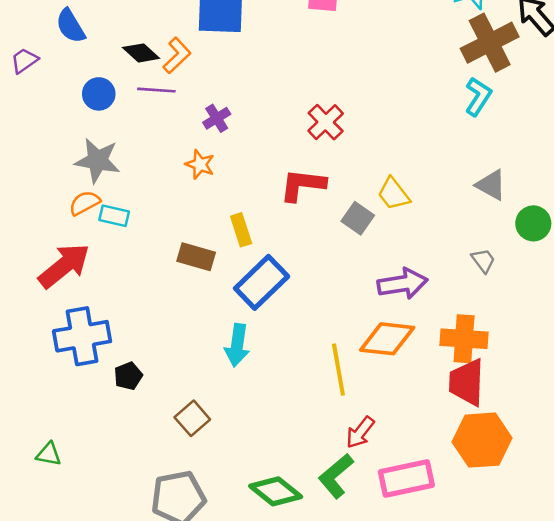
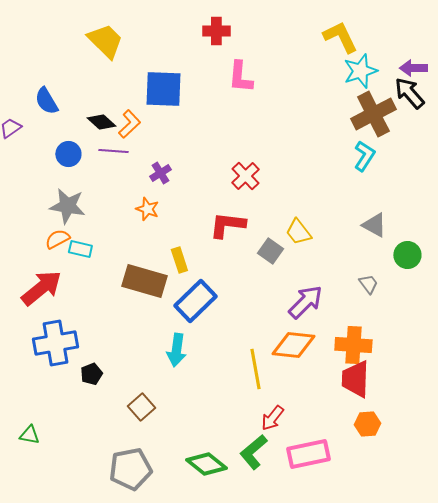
brown rectangle: (196, 257) -> (144, 281), size x1.5
purple arrow: (403, 284) -> (305, 302), turned -36
orange hexagon: (482, 440) -> (367, 424), size x0.6

